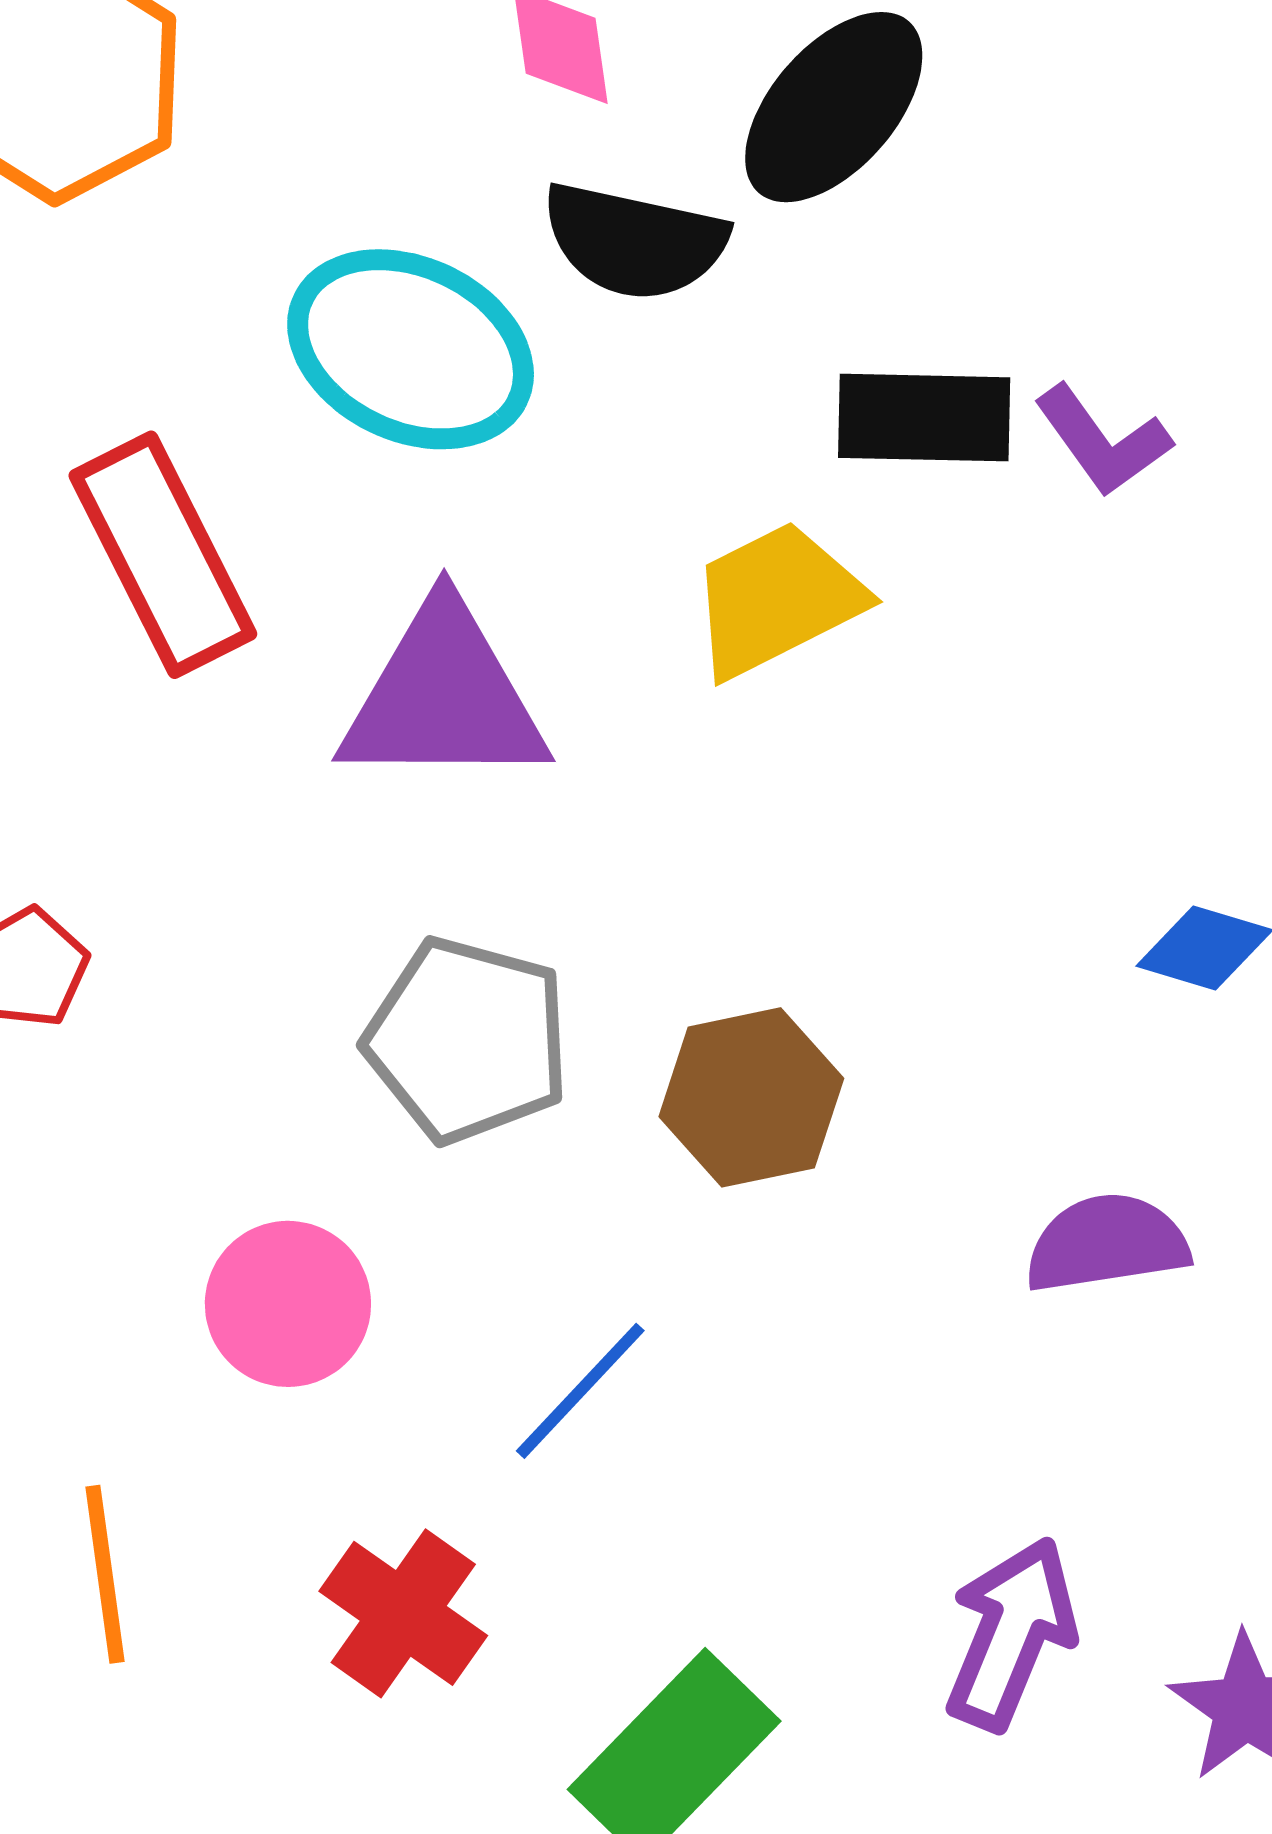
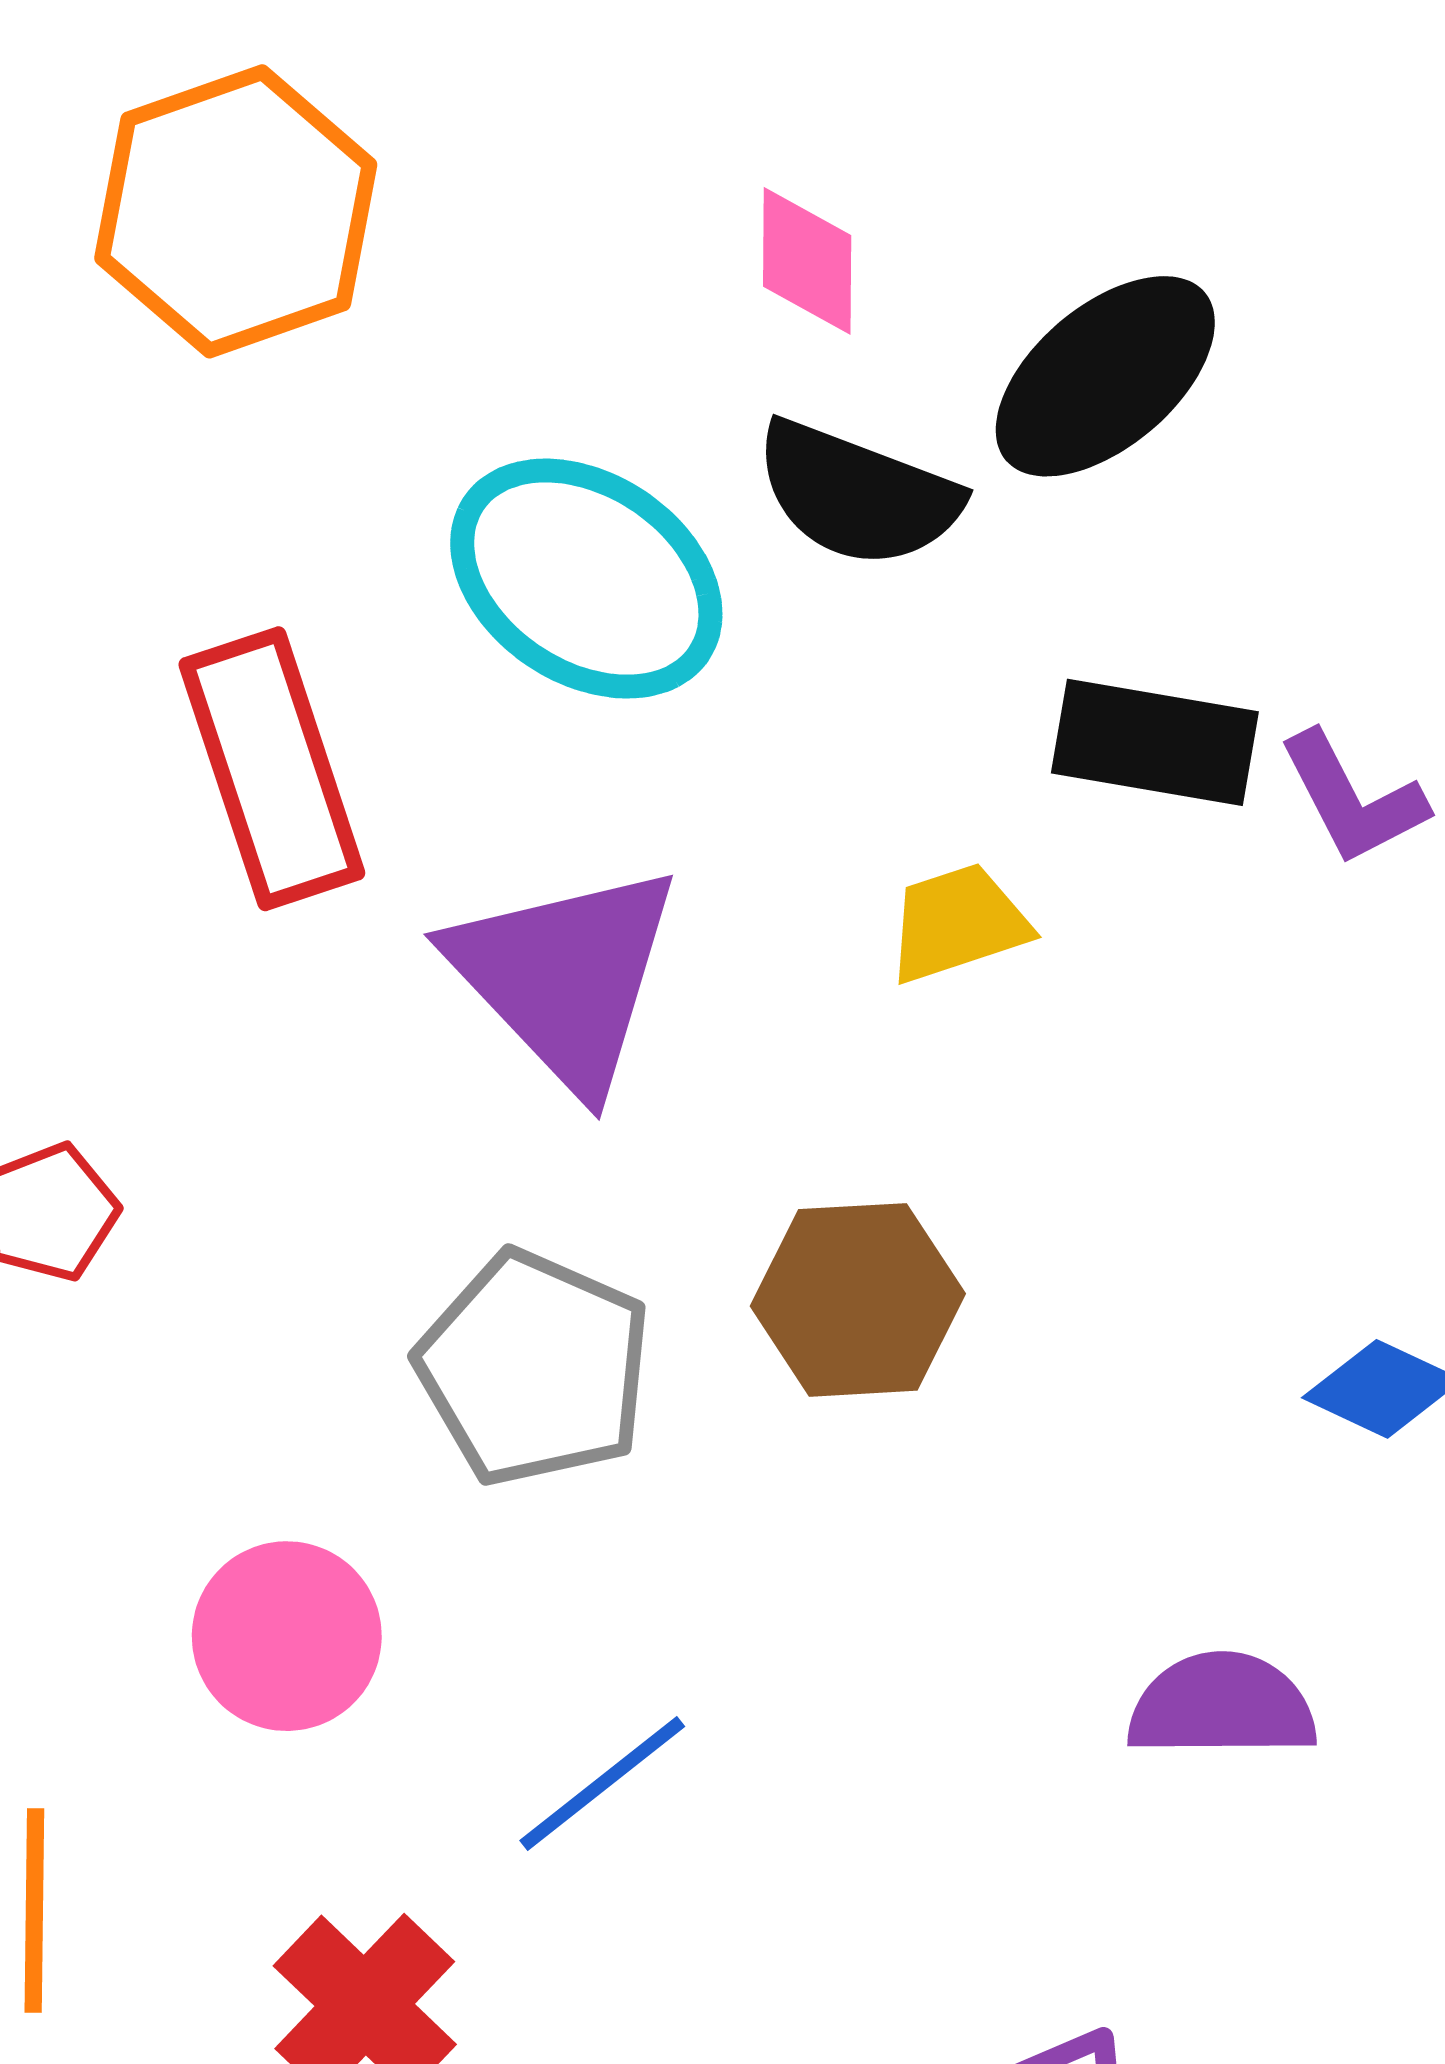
yellow trapezoid: (777, 600) -> (958, 923), size x0.7
purple triangle: (444, 697) -> (565, 977), turned 38
brown hexagon: (751, 1097) -> (858, 1300), moved

